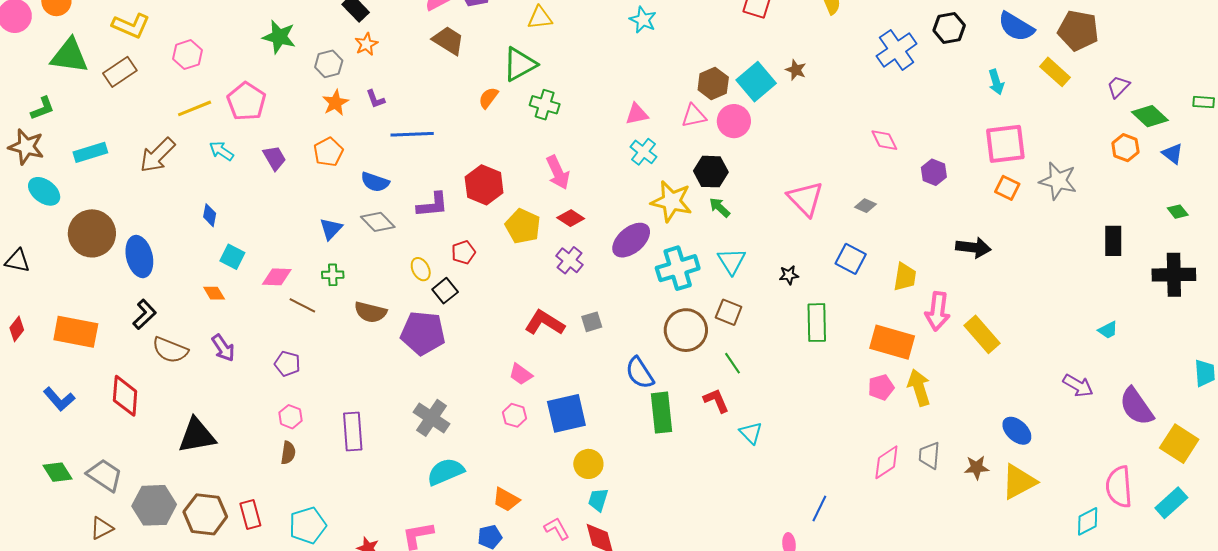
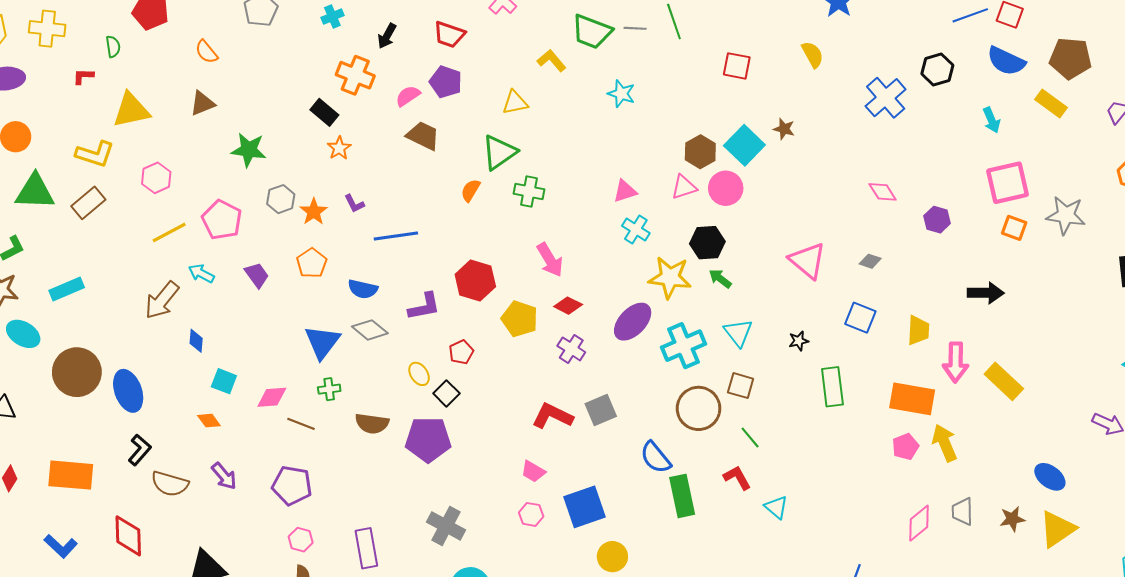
gray hexagon: (329, 64) -> (281, 199), moved
brown arrow: (157, 155) -> (162, 300), moved
blue triangle: (331, 229) -> (322, 342), size x1.5
gray square: (592, 322) -> (601, 410), size x1.4
purple pentagon: (287, 364) -> (292, 485), size x1.5

